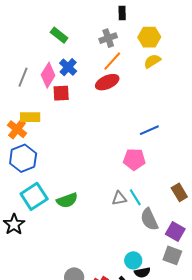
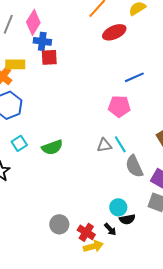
blue cross: (68, 67) -> (42, 41), moved, turned -36
red ellipse: (107, 82) -> (114, 32), moved
red square: (61, 93) -> (49, 57), moved
cyan square: (34, 196) -> (19, 143), size x0.6

